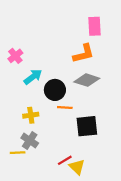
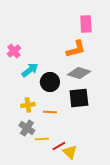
orange line: (65, 108) -> (50, 112), moved
black square: (87, 126) -> (79, 98), moved
yellow line: (18, 153) -> (42, 139), moved

